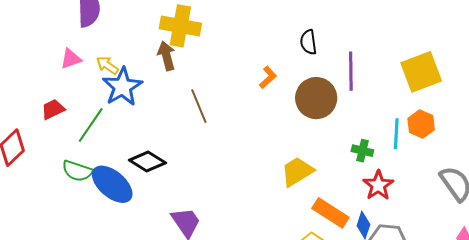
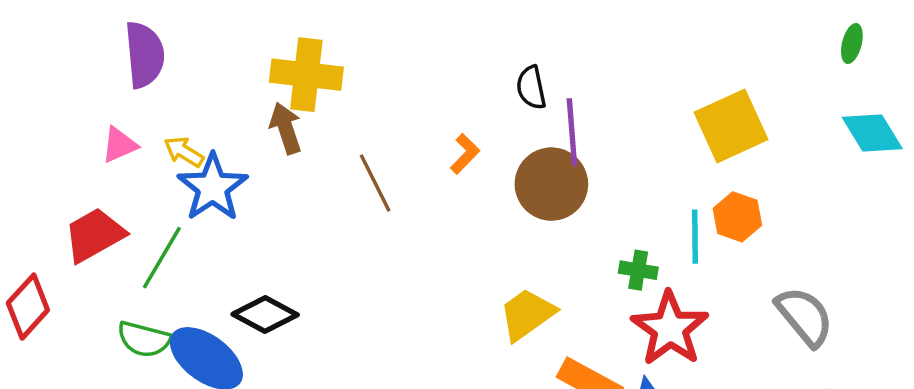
purple line: (351, 71) -> (572, 132), moved
brown line: (199, 106) -> (375, 183), moved
red trapezoid: (53, 109) -> (94, 235), size x1.5
red star: (378, 185) -> (670, 329), size x1.4

